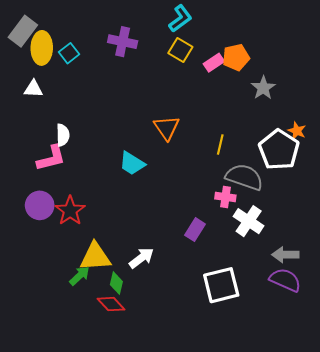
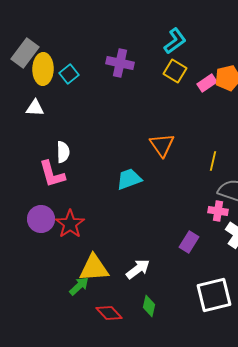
pink L-shape: (51, 158) -> (52, 174), turned 88
cyan trapezoid: (132, 163) -> (129, 179), turned 128
green diamond: (116, 283) -> (149, 306), moved

